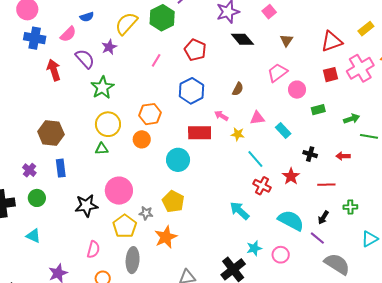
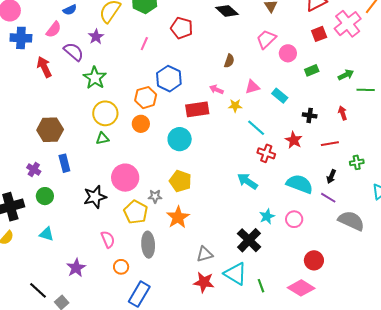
blue hexagon: (191, 91) -> (169, 79), moved
red arrow: (343, 156) -> (343, 113), turned 80
pink semicircle: (93, 249) -> (108, 239), turned -30

